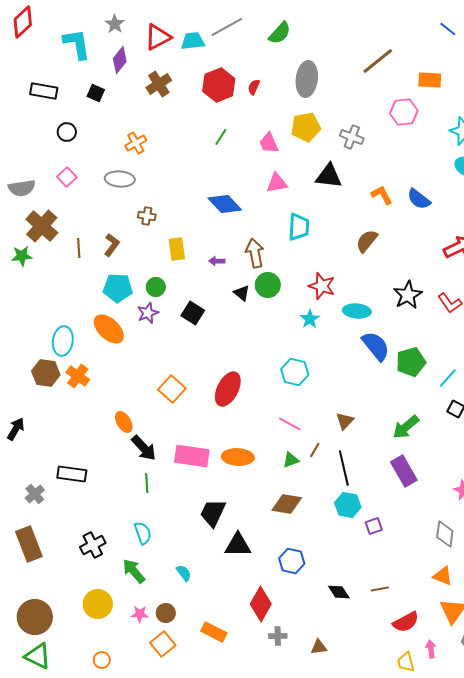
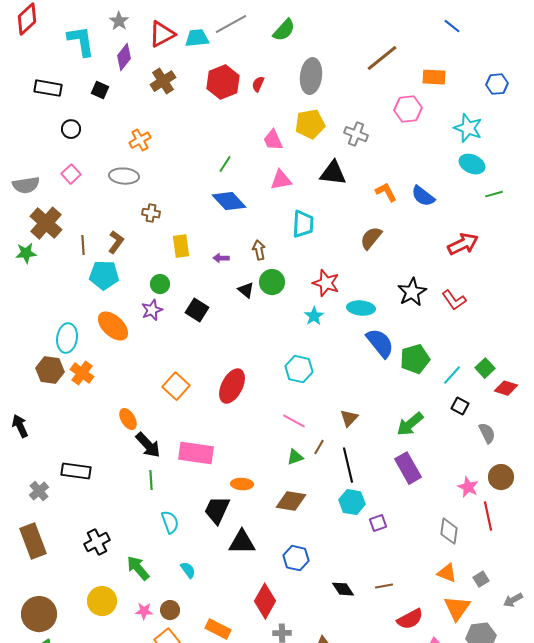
green line: (221, 137) -> (225, 164), moved
brown arrow: (255, 253) -> (259, 250), size x0.7
cyan pentagon: (118, 288) -> (104, 275), moved
black arrow: (16, 429) -> (20, 426), turned -55
orange ellipse: (238, 457) -> (242, 484), moved, size x0.7
cyan semicircle: (143, 533) -> (170, 522), moved

